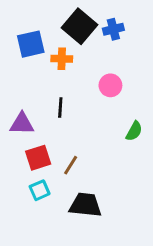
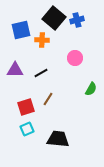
black line: (60, 107) -> (41, 73), turned 56
purple triangle: (22, 124) -> (15, 70), moved
brown line: (71, 165) -> (48, 99), moved

